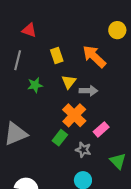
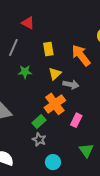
pink rectangle: (101, 129) -> (76, 120), turned -32
gray star: (83, 150) -> (39, 140), moved

